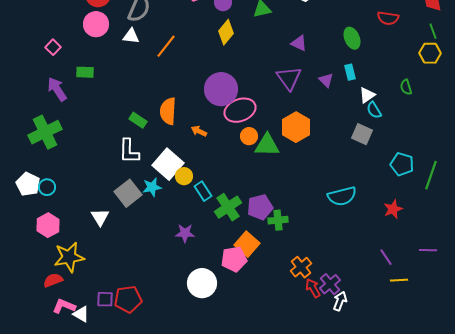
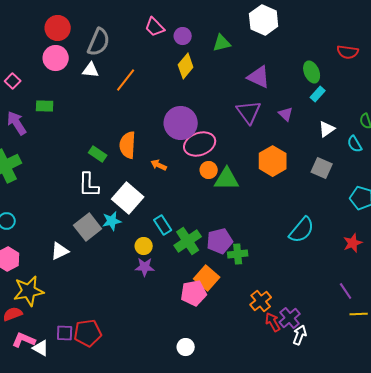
purple triangle: (299, 43) -> (259, 77), size x1.4
cyan rectangle: (350, 72) -> (318, 94), moved, turned 56
cyan semicircle: (374, 110) -> (355, 144), moved
orange hexagon: (296, 127) -> (273, 161), moved
yellow circle: (184, 176) -> (144, 246), moved
cyan semicircle: (342, 196) -> (302, 230), turned -36
white triangle: (100, 217) -> (60, 251), turned 36
white circle: (202, 283) -> (186, 347), moved, size x0.6

